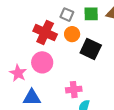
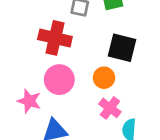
orange circle: (72, 34) -> (104, 78), moved
pink cross: (74, 90) -> (110, 108), turned -35

